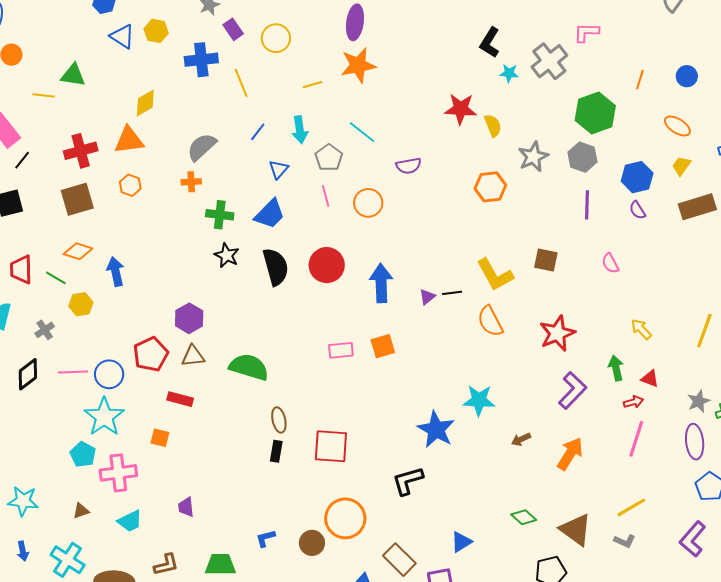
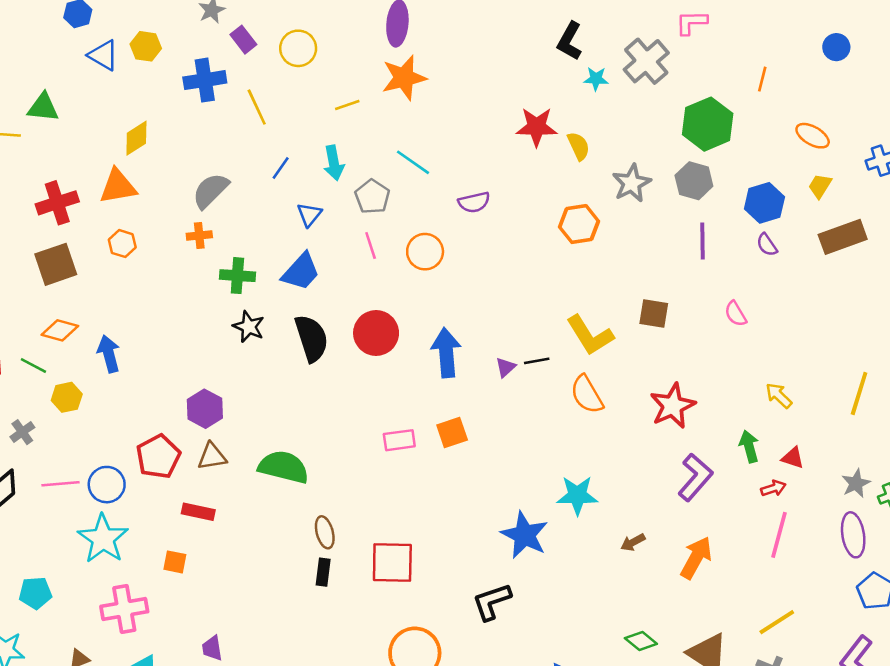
blue circle: (687, 76) -> (836, 47), moved
cyan pentagon: (83, 454) -> (35, 593), moved, turned -30

